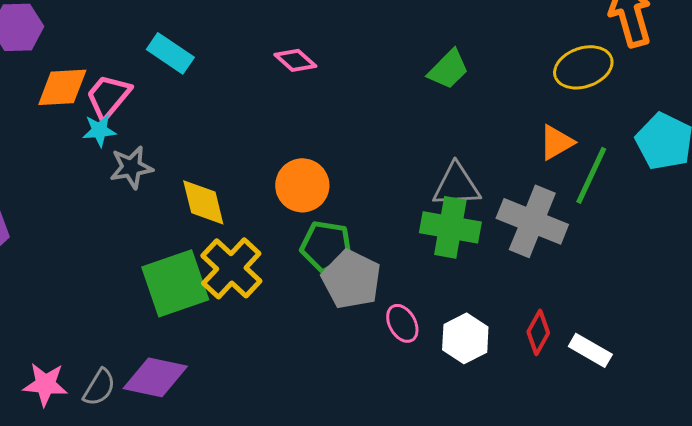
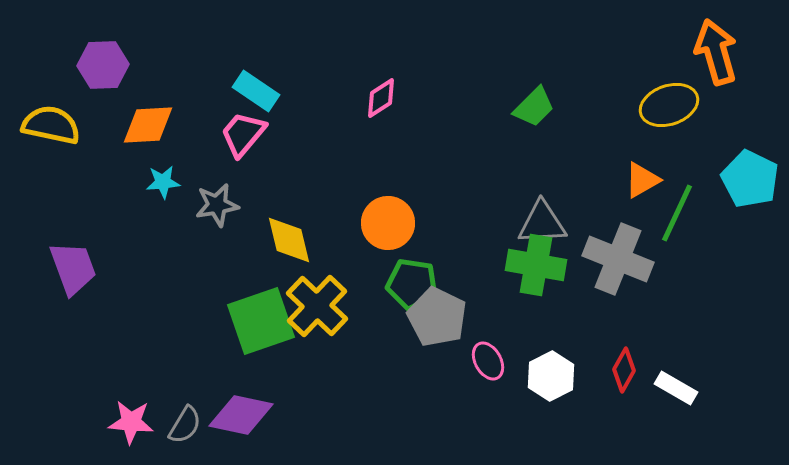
pink diamond: (295, 60) -> (381, 98), turned -75
pink trapezoid: (108, 96) -> (243, 134), moved
cyan star: (99, 130) -> (163, 182), moved

